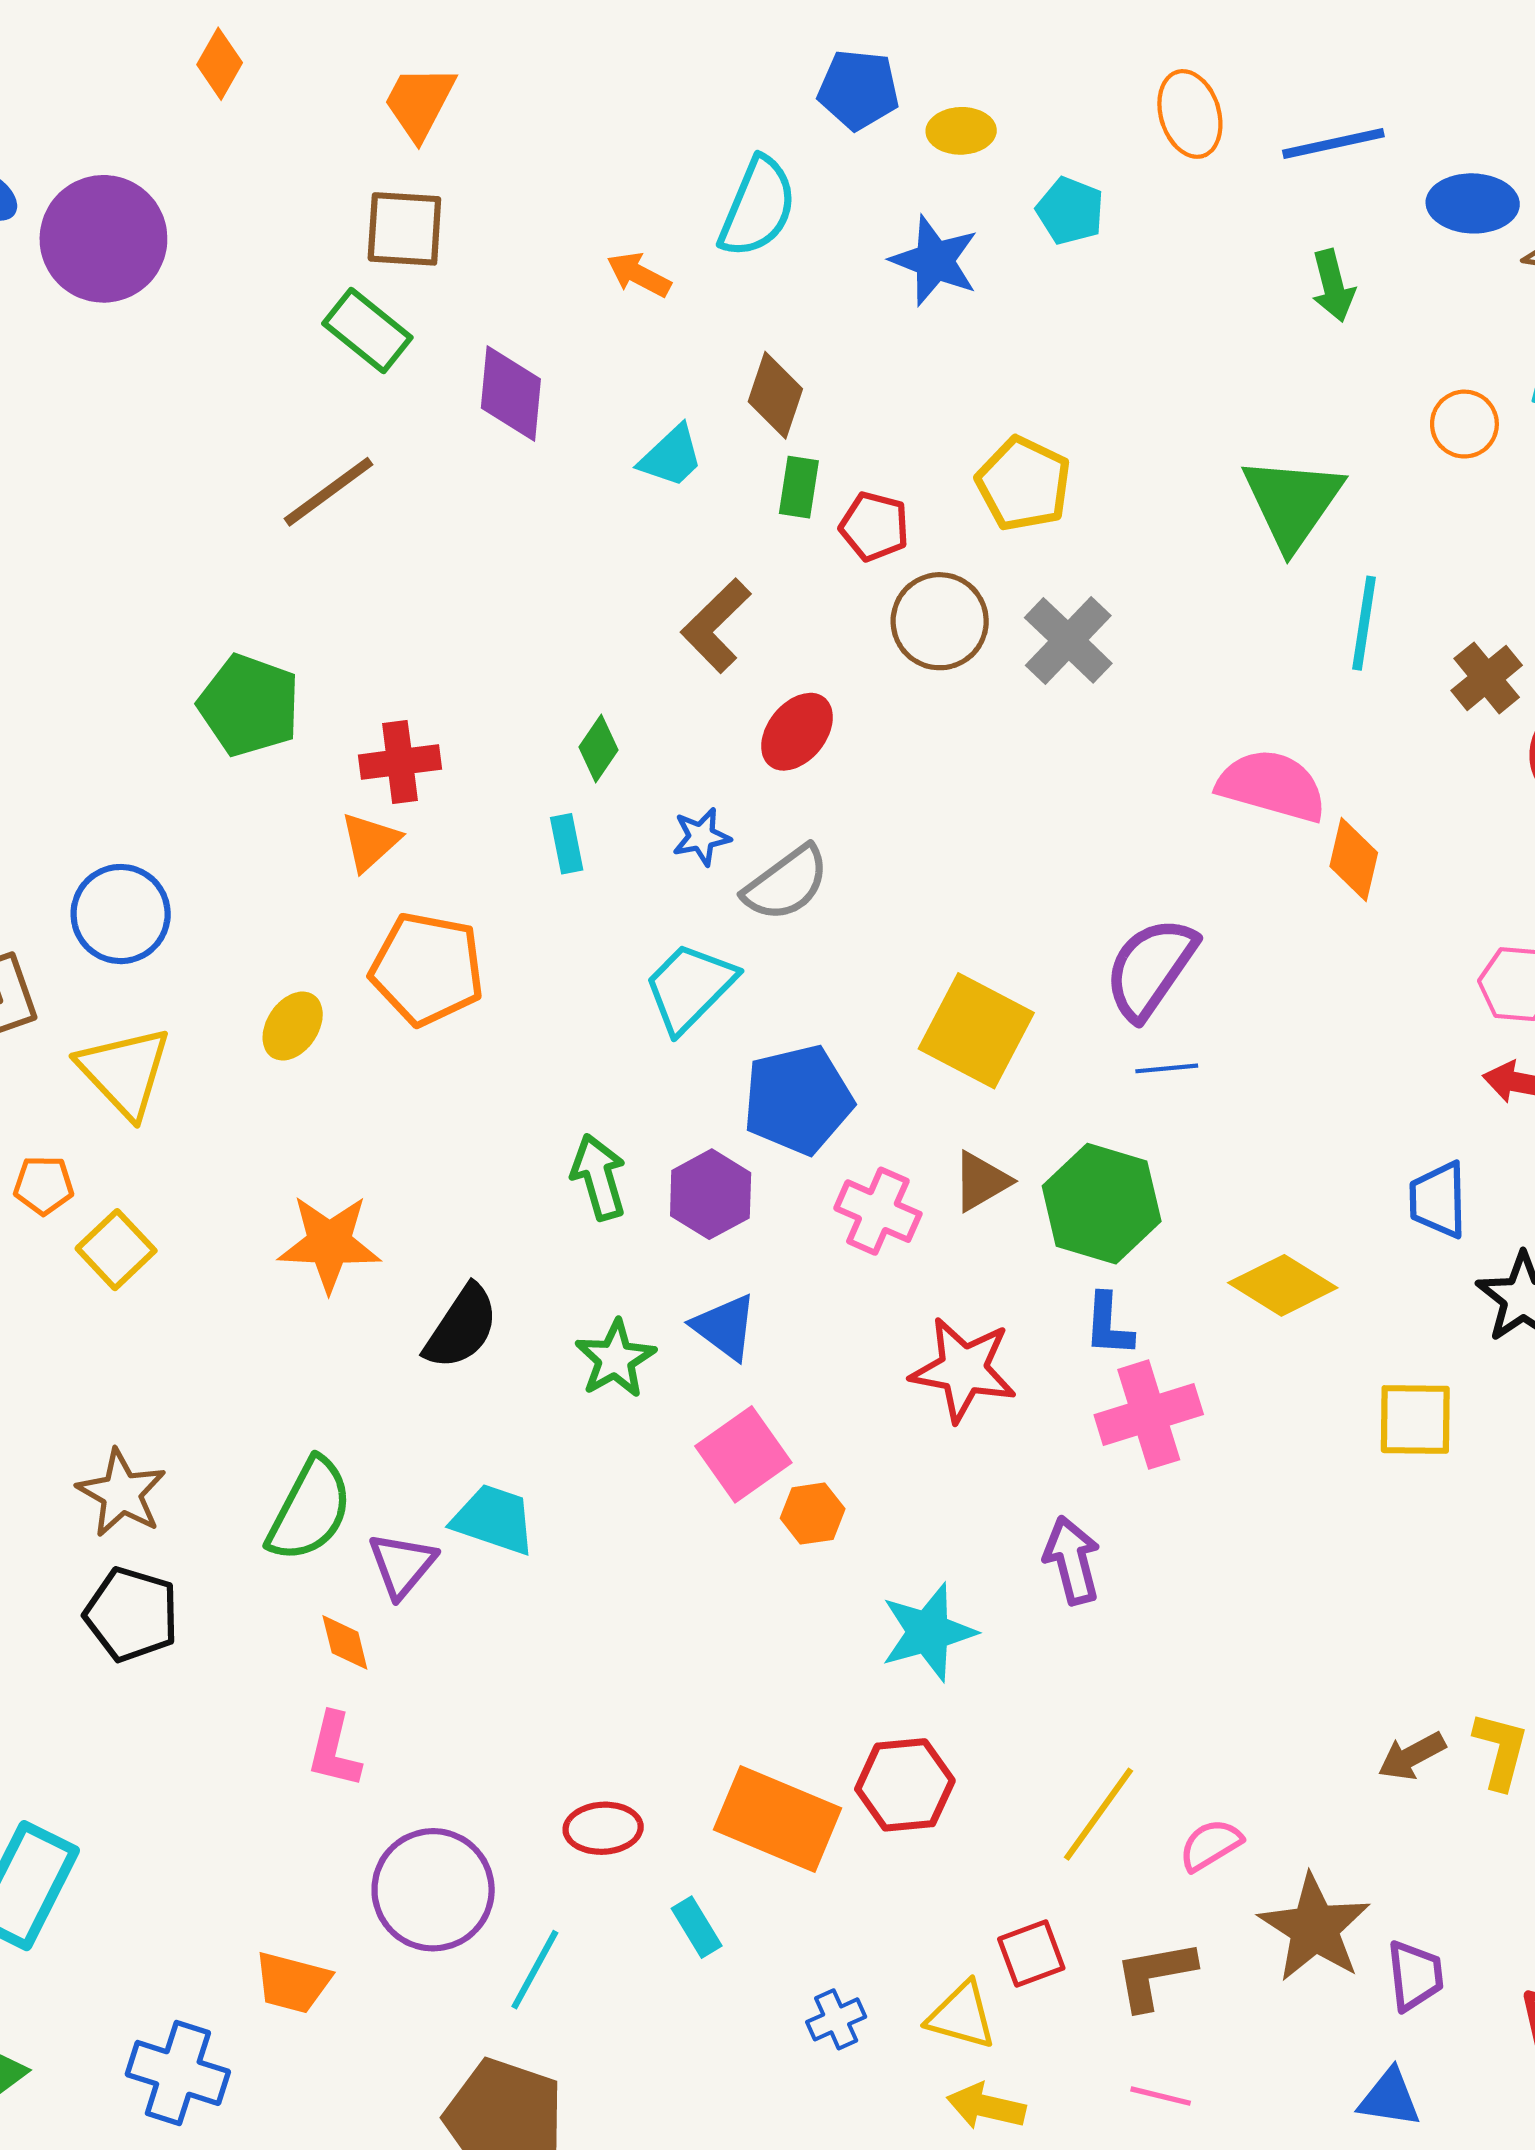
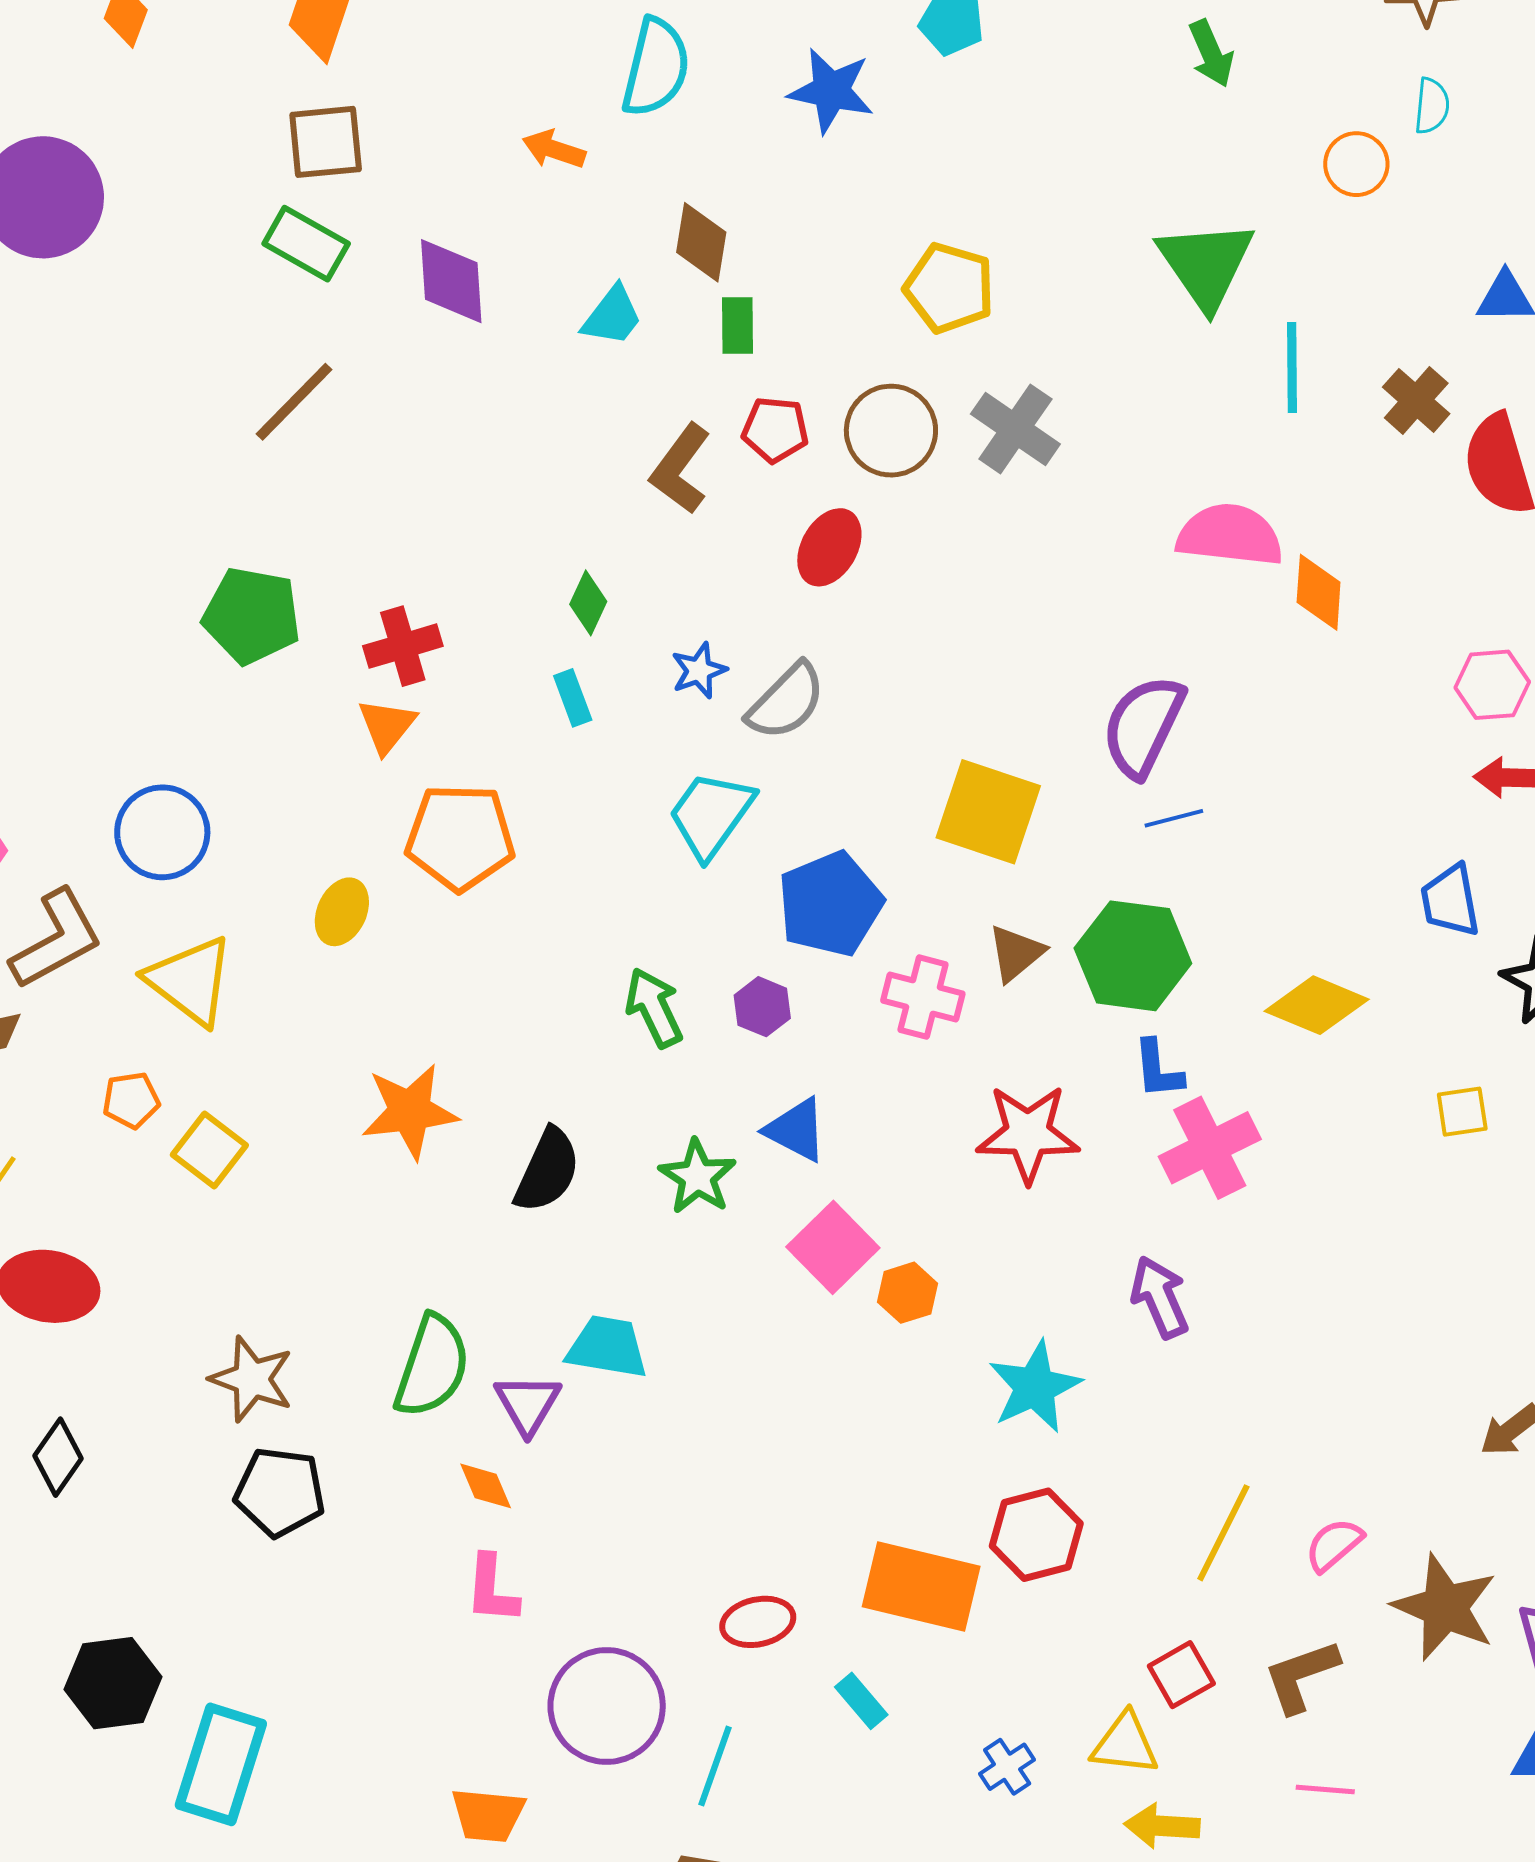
red pentagon: (874, 526) -> (775, 430), moved
red ellipse: (797, 732) -> (829, 547), moved
purple hexagon: (711, 1194) -> (762, 1007), size x0.7
yellow square: (1415, 1419) -> (1462, 1112), size x0.7

